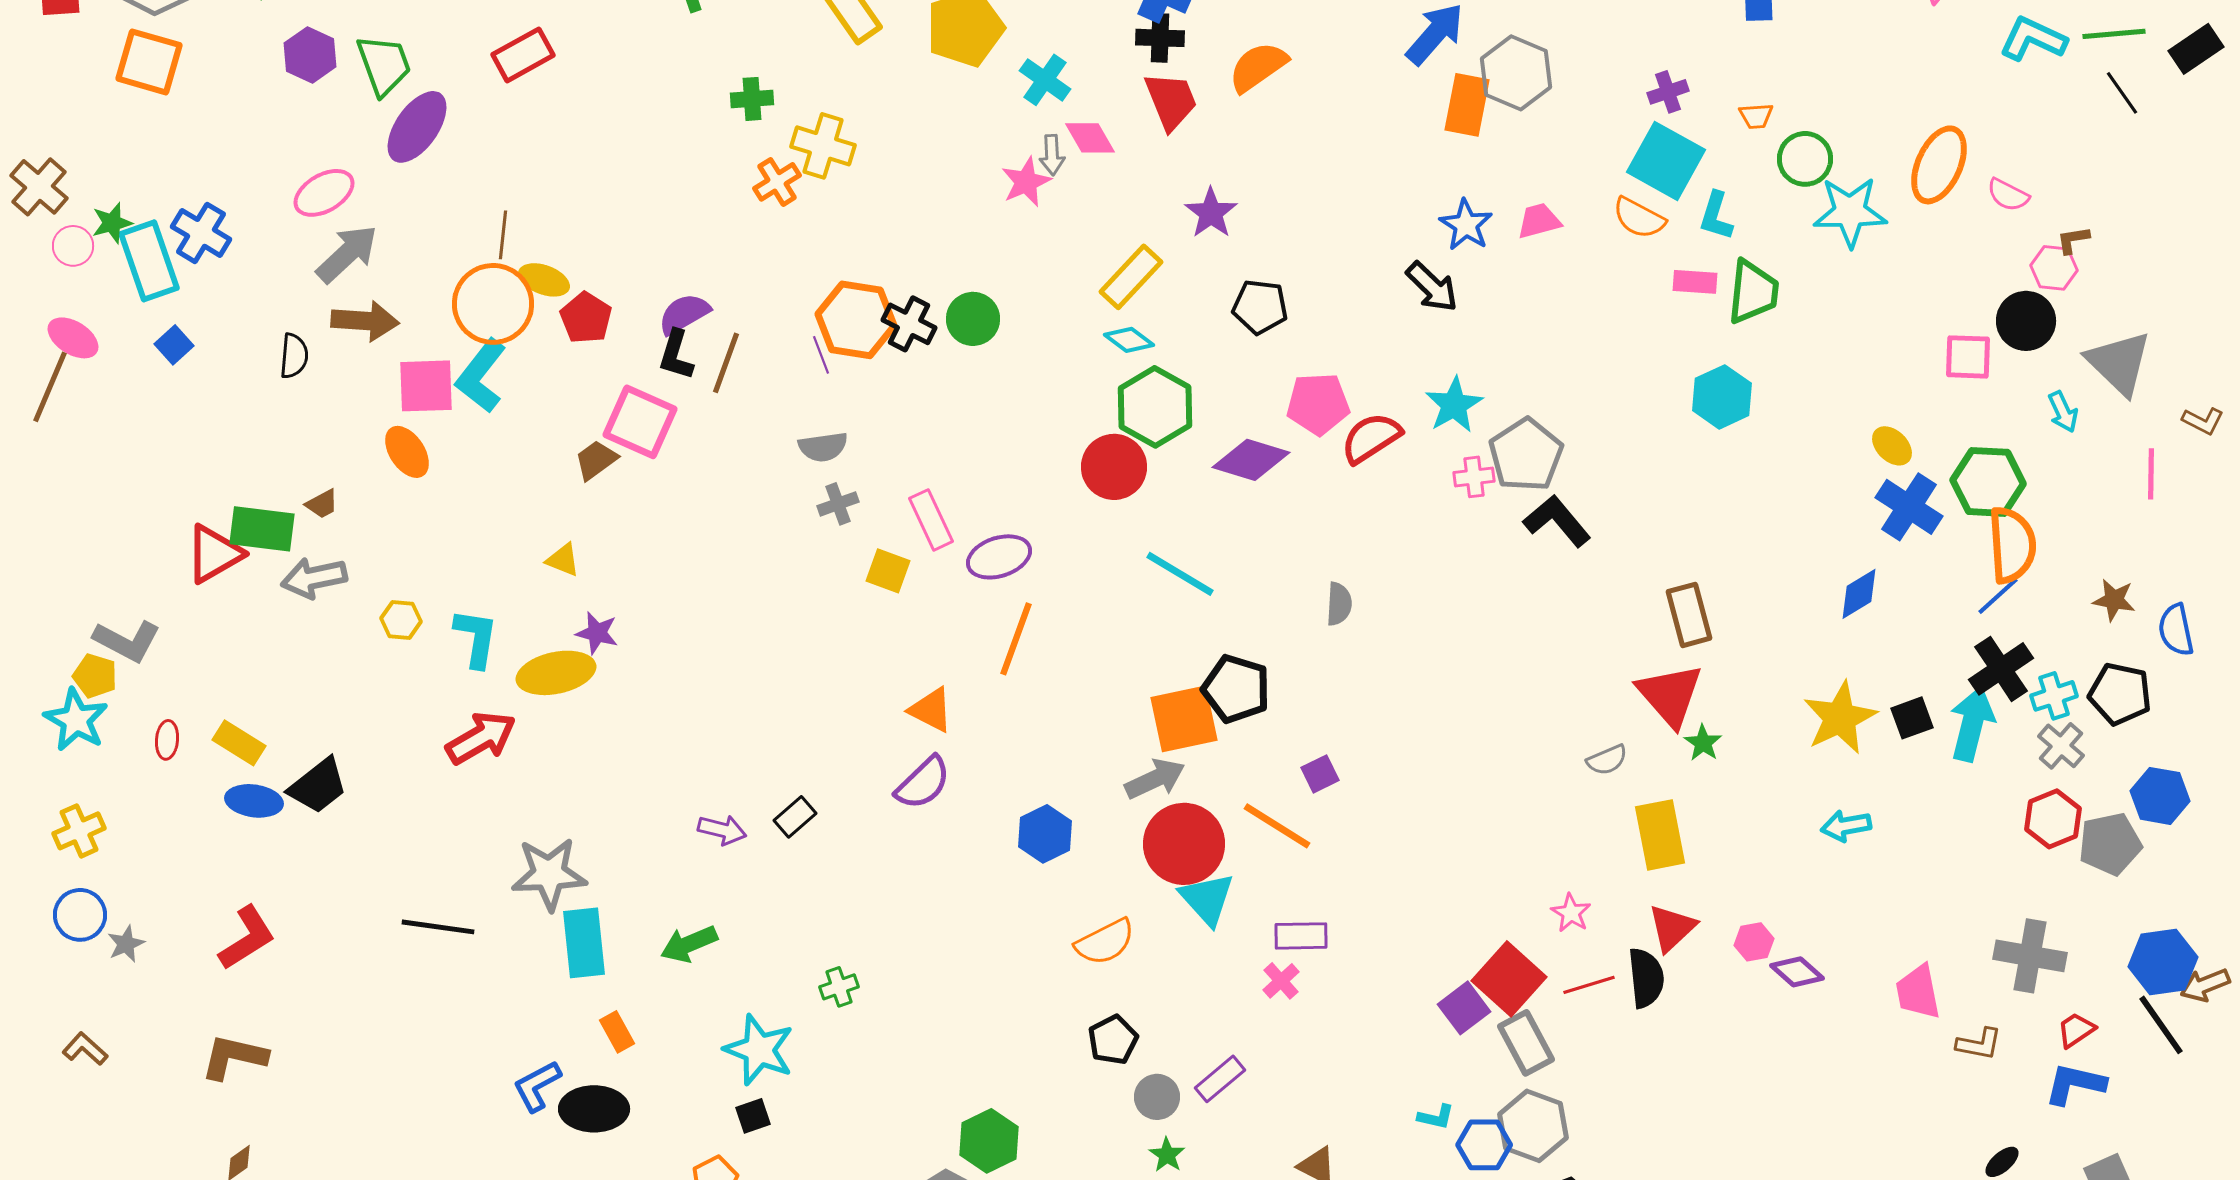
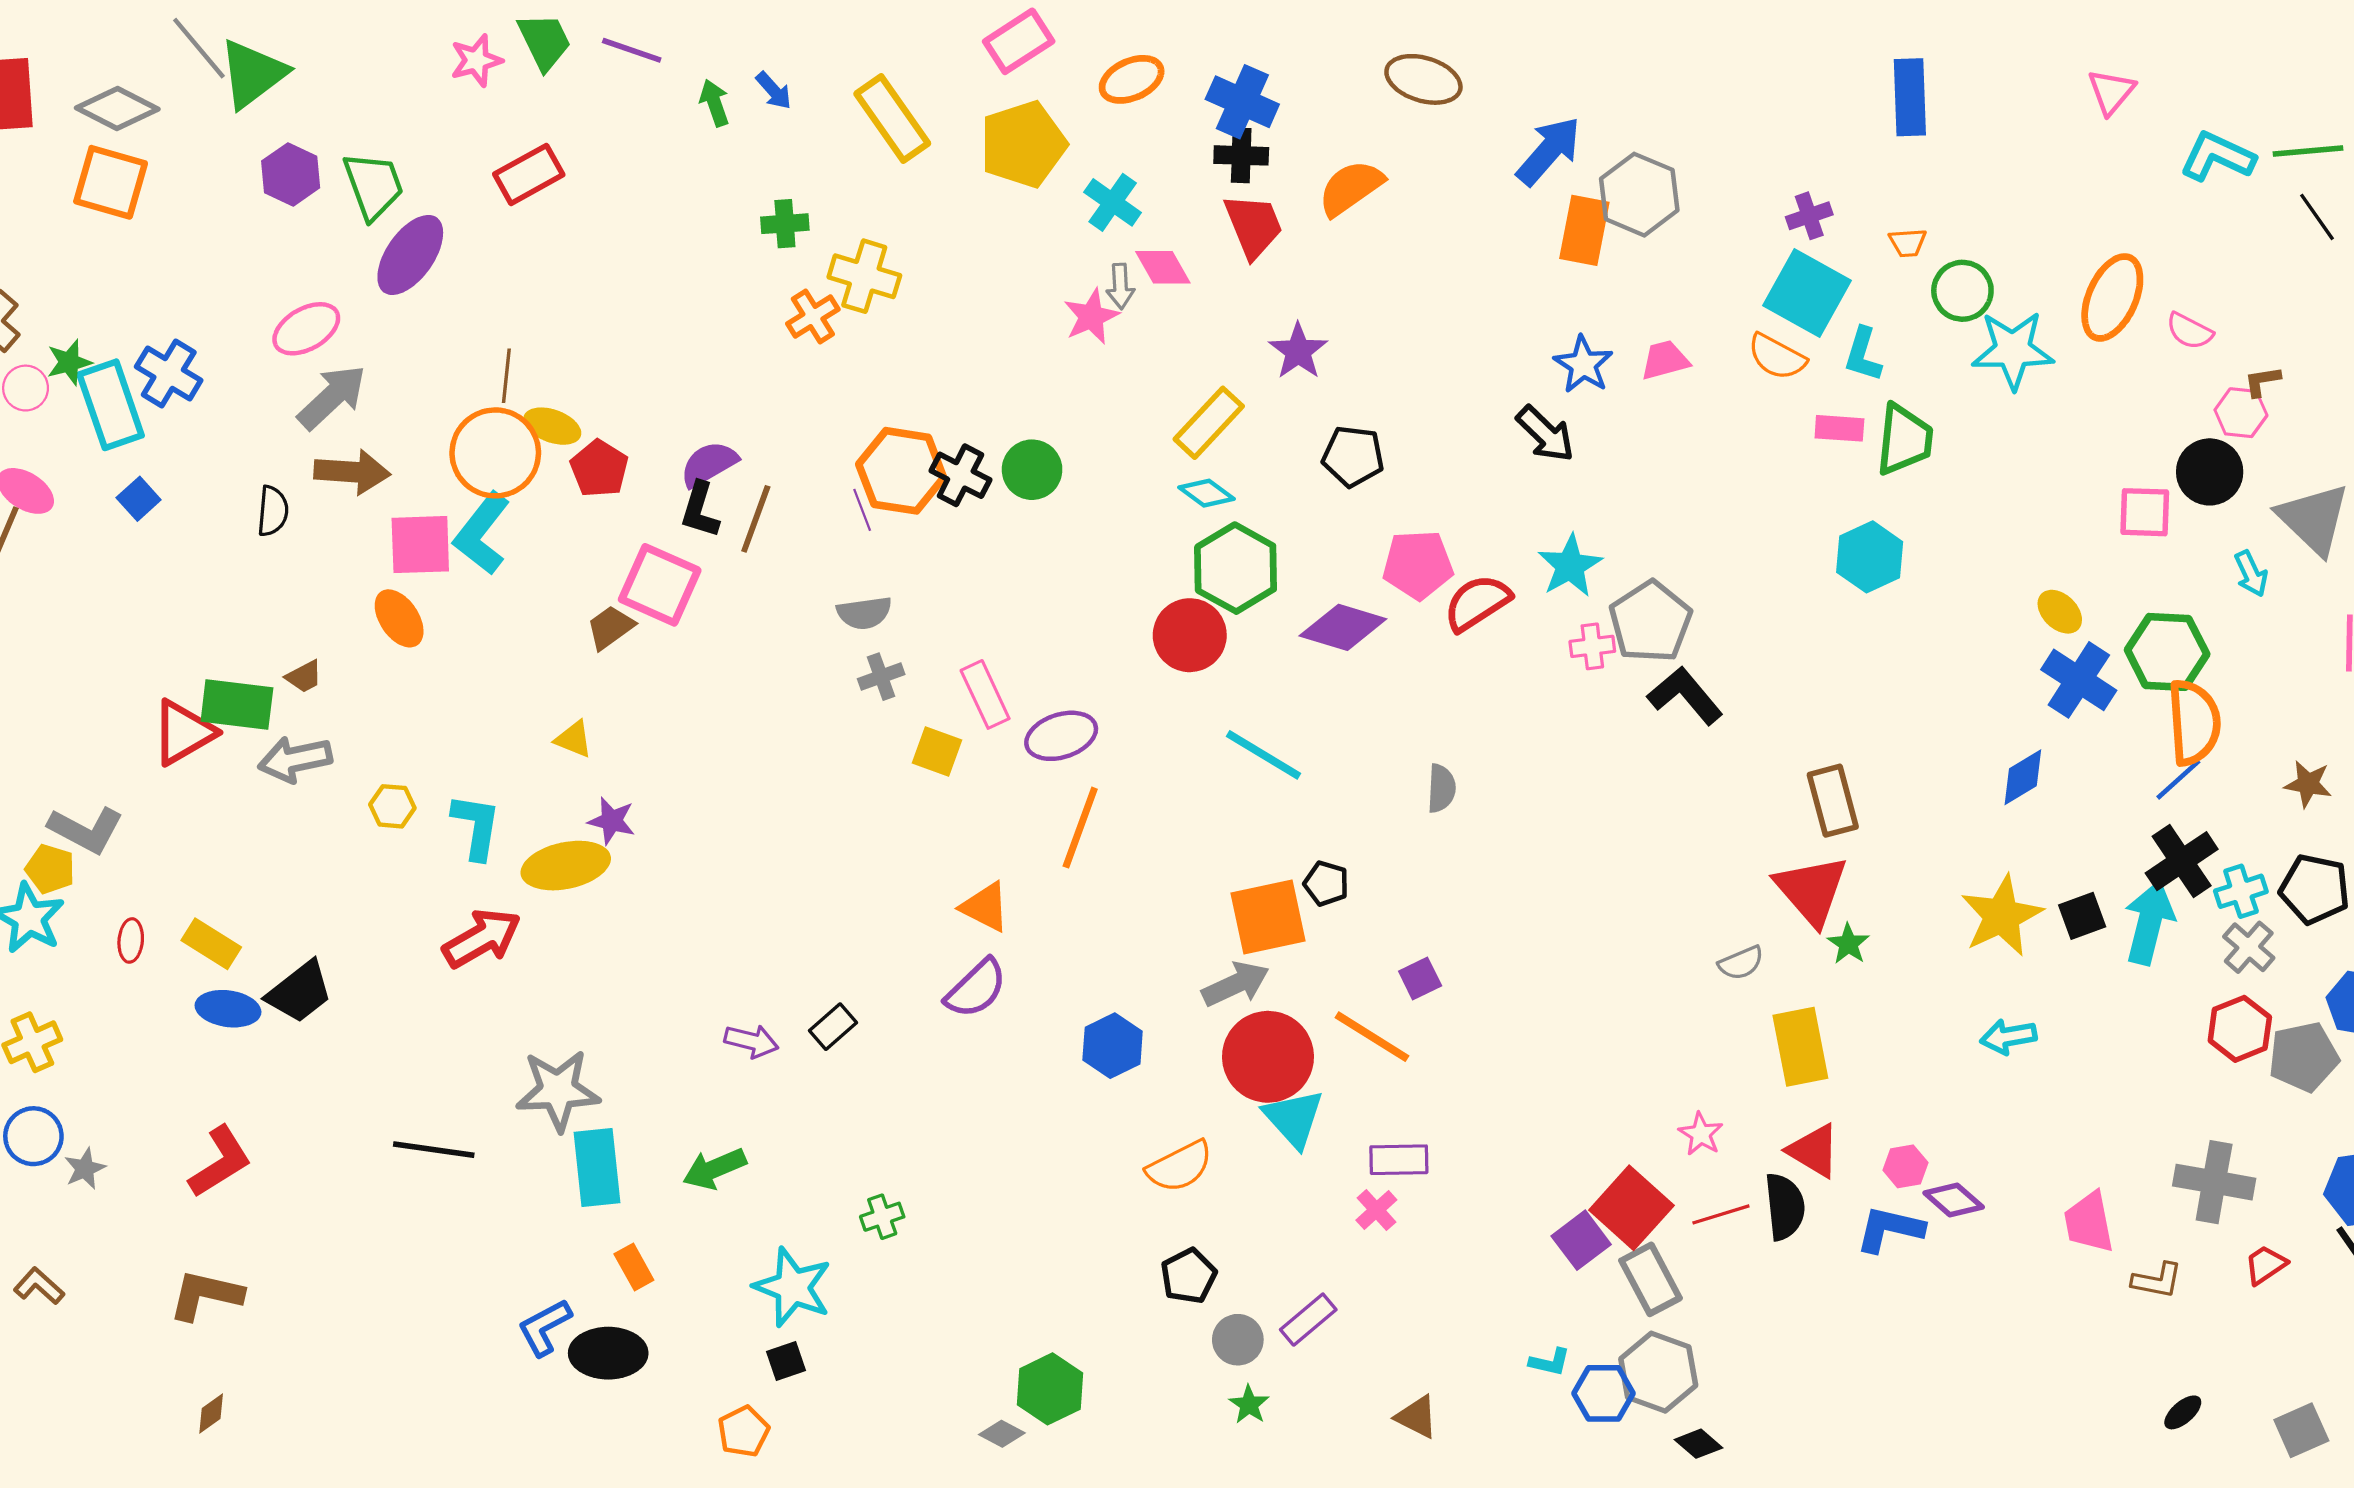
black pentagon: (1236, 689) -> (1326, 883), size x0.6
red triangle: (1672, 928) -> (1814, 1151), turned -46
blue L-shape: (2075, 1084) -> (1890, 1229), moved

